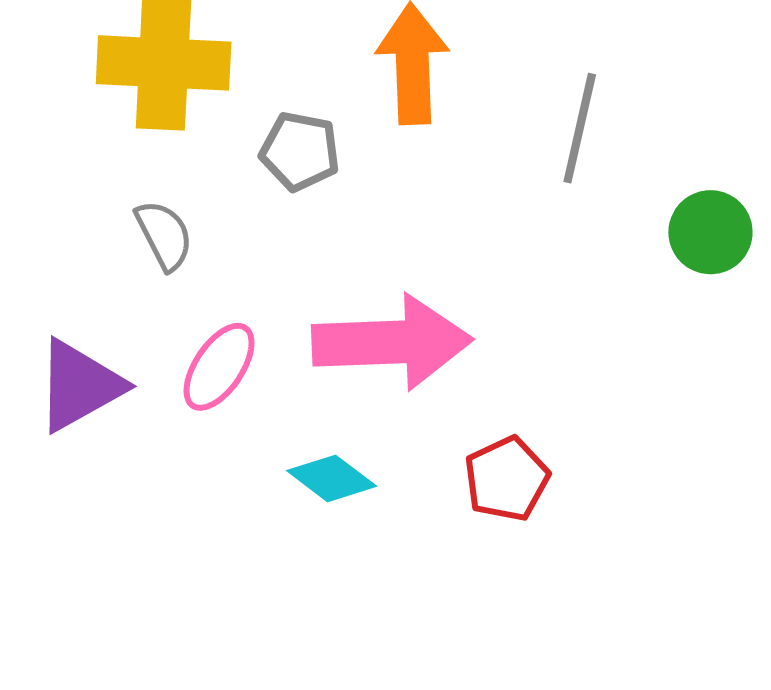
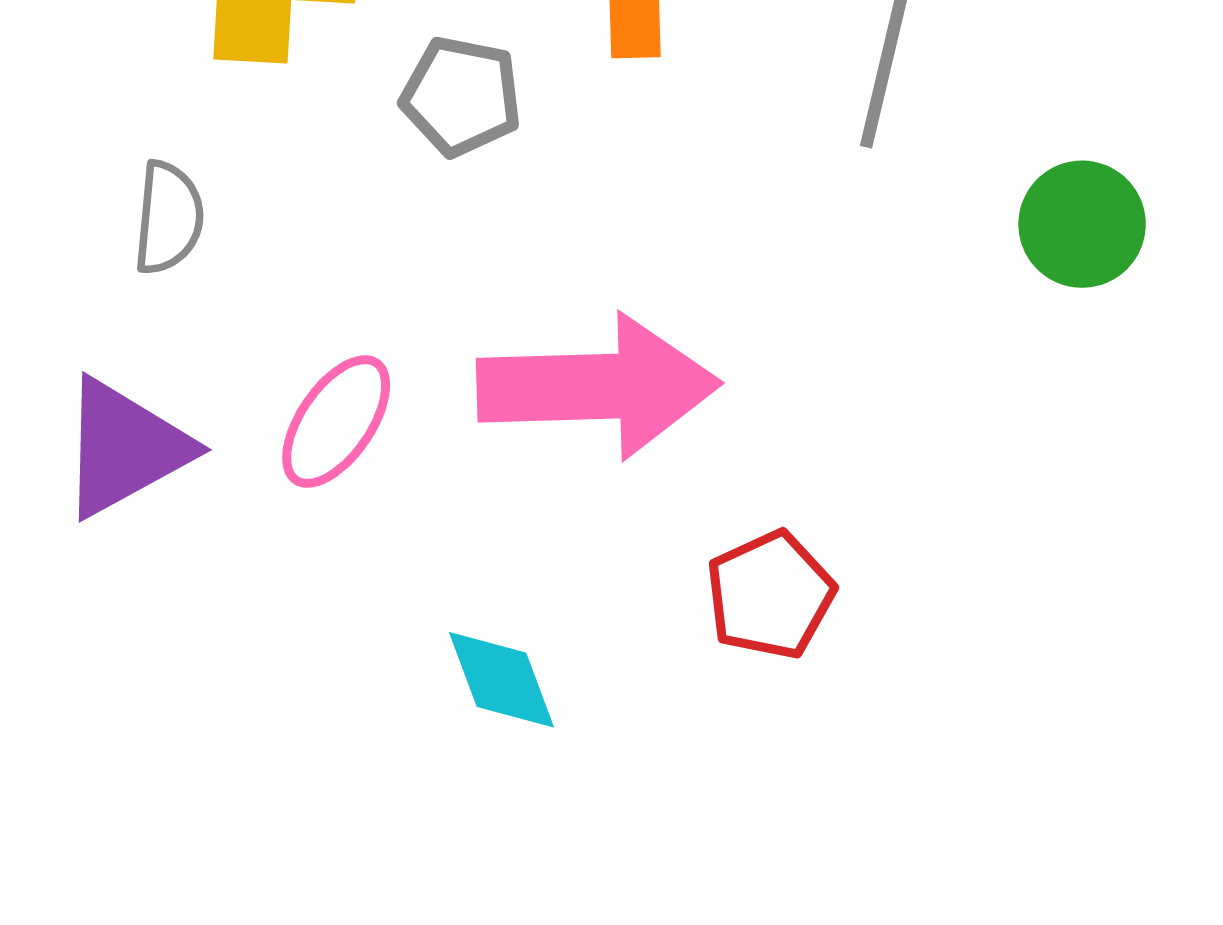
gray semicircle: (164, 235) -> (169, 218), moved, turned 32
cyan diamond: (332, 478) -> (502, 680), moved, turned 32

